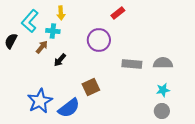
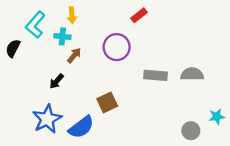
brown arrow: (42, 47) -> (74, 55), moved
black arrow: (60, 60) -> (57, 81), moved
cyan star: (163, 90) -> (217, 117), moved

